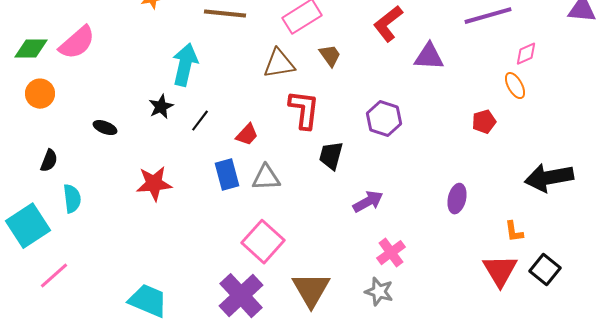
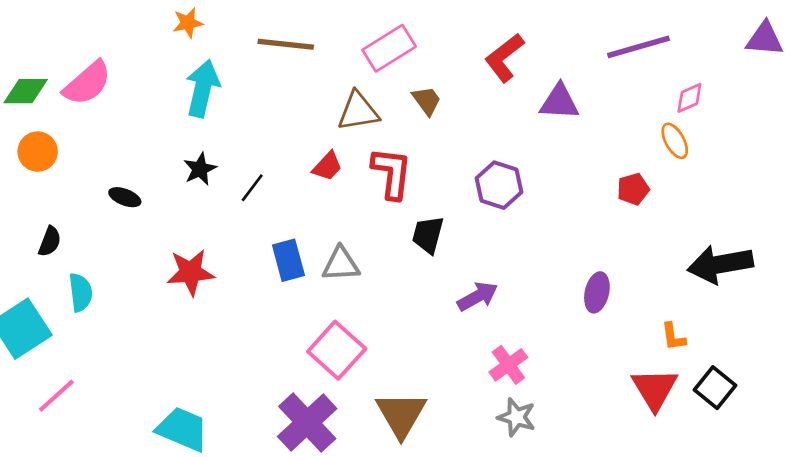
cyan arrow: (185, 65) -> (203, 89), moved
red trapezoid: (247, 135) -> (327, 166), moved
gray star: (379, 292) -> (516, 417), moved

